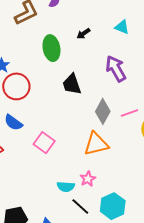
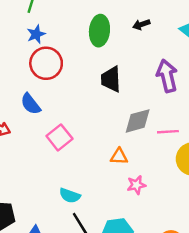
gray diamond: (103, 111) -> (138, 121), turned 30
orange triangle: (96, 144) -> (119, 156), size x0.6
pink star: (88, 179) -> (136, 185), moved

